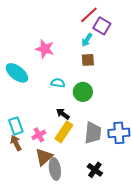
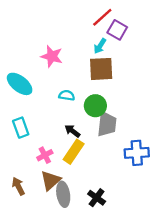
brown square: (88, 60) -> (101, 69), size x1.6
cyan rectangle: (16, 126) -> (21, 128), moved
gray trapezoid: (93, 133) -> (107, 124), moved
brown arrow: (16, 143) -> (18, 186), moved
black cross: (95, 170) -> (97, 198), moved

